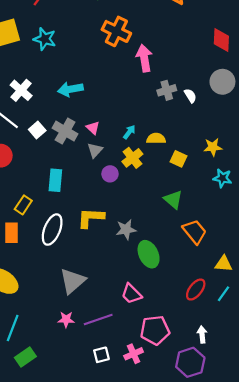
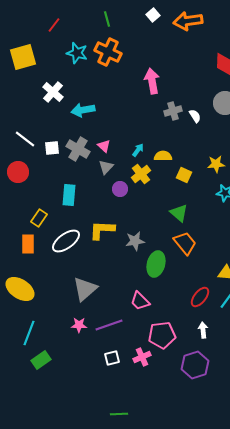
orange cross: (116, 31) -> (108, 52), moved
cyan star: (45, 39) -> (77, 53), moved
white cross: (21, 90) -> (53, 92), moved
white square: (37, 130) -> (52, 148), turned 35
white ellipse: (52, 230) -> (66, 241), turned 32
orange trapezoid: (195, 232) -> (185, 243), moved
green ellipse: (149, 254) -> (156, 264), turned 40
white arrow: (202, 334) -> (203, 330), moved

